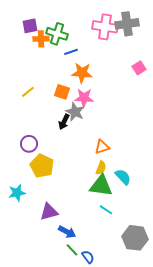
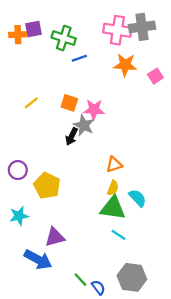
orange cross: (41, 39) -> (18, 35), moved
orange star: (82, 73) -> (125, 65), moved
purple circle: (29, 144) -> (18, 170), moved
blue arrow: (67, 232) -> (38, 259), moved, size x1.4
gray hexagon: (135, 238) -> (132, 277), moved

